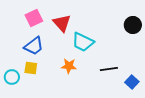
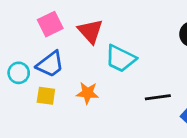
orange star: (69, 66) -> (88, 93), moved
cyan circle: (12, 77) -> (19, 73), moved

